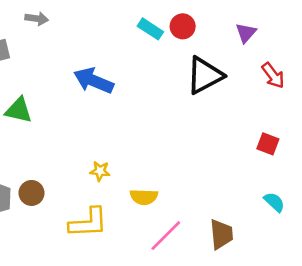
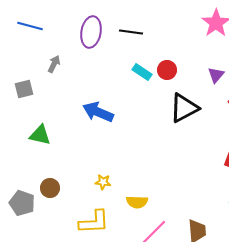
gray arrow: (37, 19) -> (54, 64), turned -72
brown circle: (32, 193) -> (50, 188), moved

